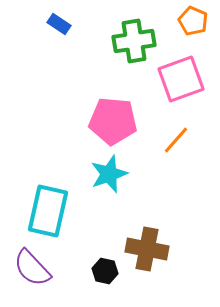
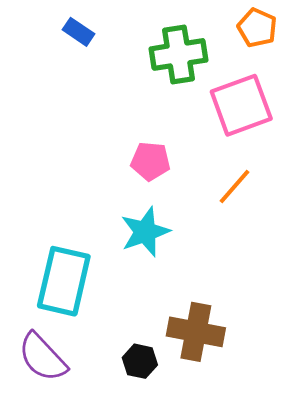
pink pentagon: (113, 121) -> (151, 161), size x0.6

